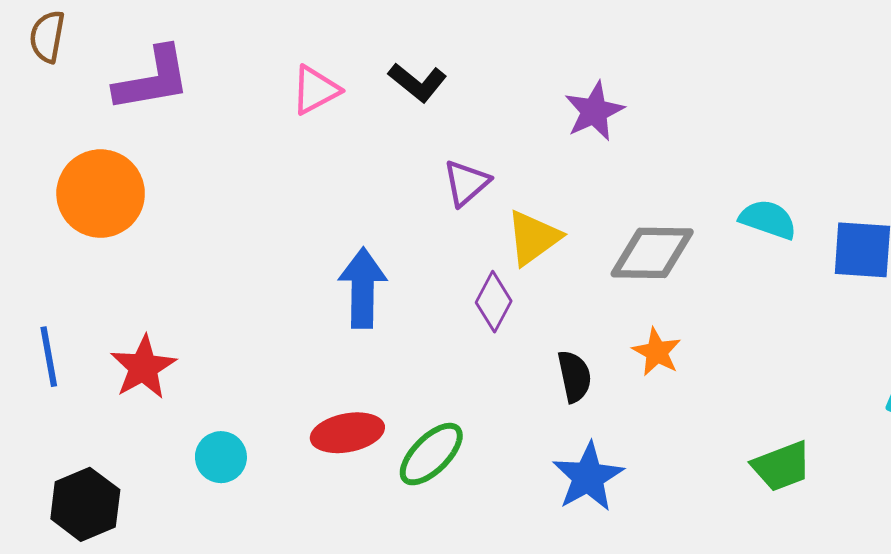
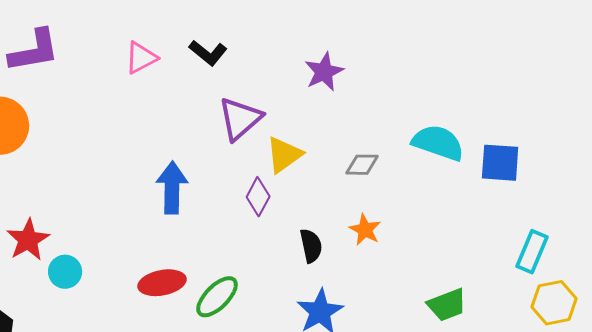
purple triangle: (466, 183) -> (240, 119), size x1.4
cyan semicircle: (768, 219) -> (438, 143), size x1.4
gray diamond: (652, 253) -> (362, 165), size x0.6
cyan circle: (221, 457) -> (65, 272), moved

